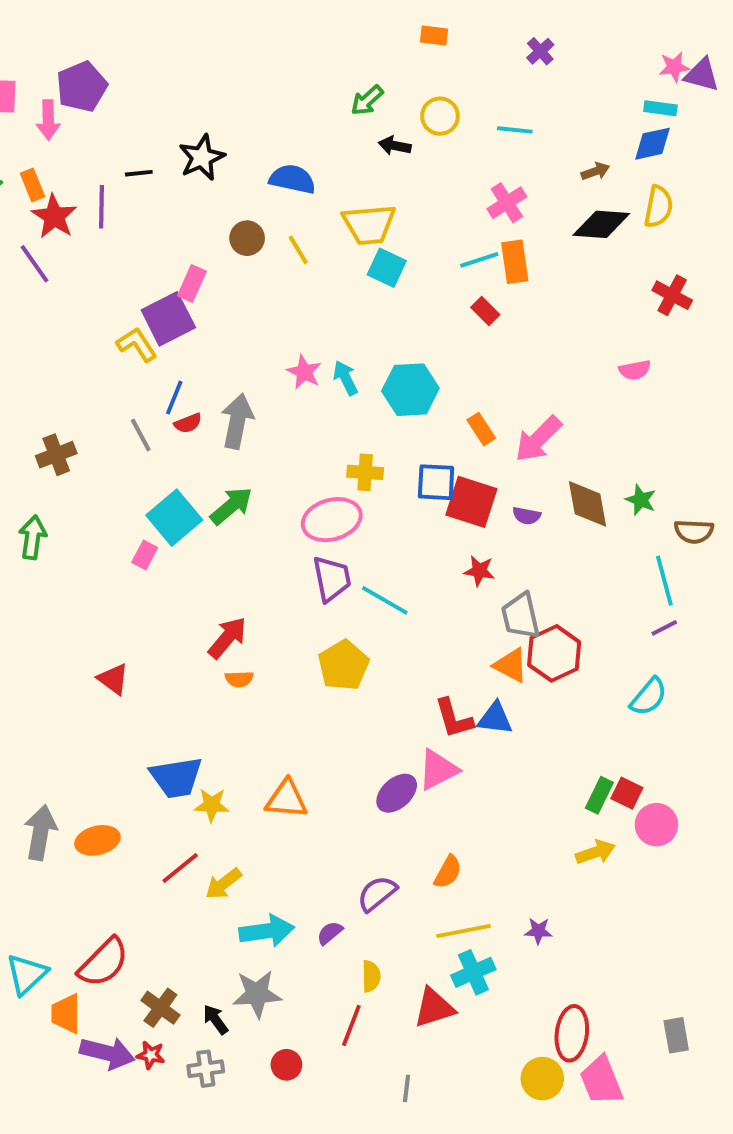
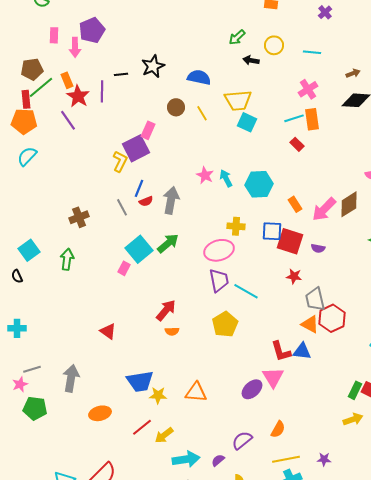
yellow L-shape: (137, 344) -> (120, 161), turned 60
brown diamond: (588, 504) -> (349, 204), moved, turned 68
pink triangle: (438, 770) -> (273, 377), turned -35
gray arrow: (40, 833) -> (71, 378), moved

